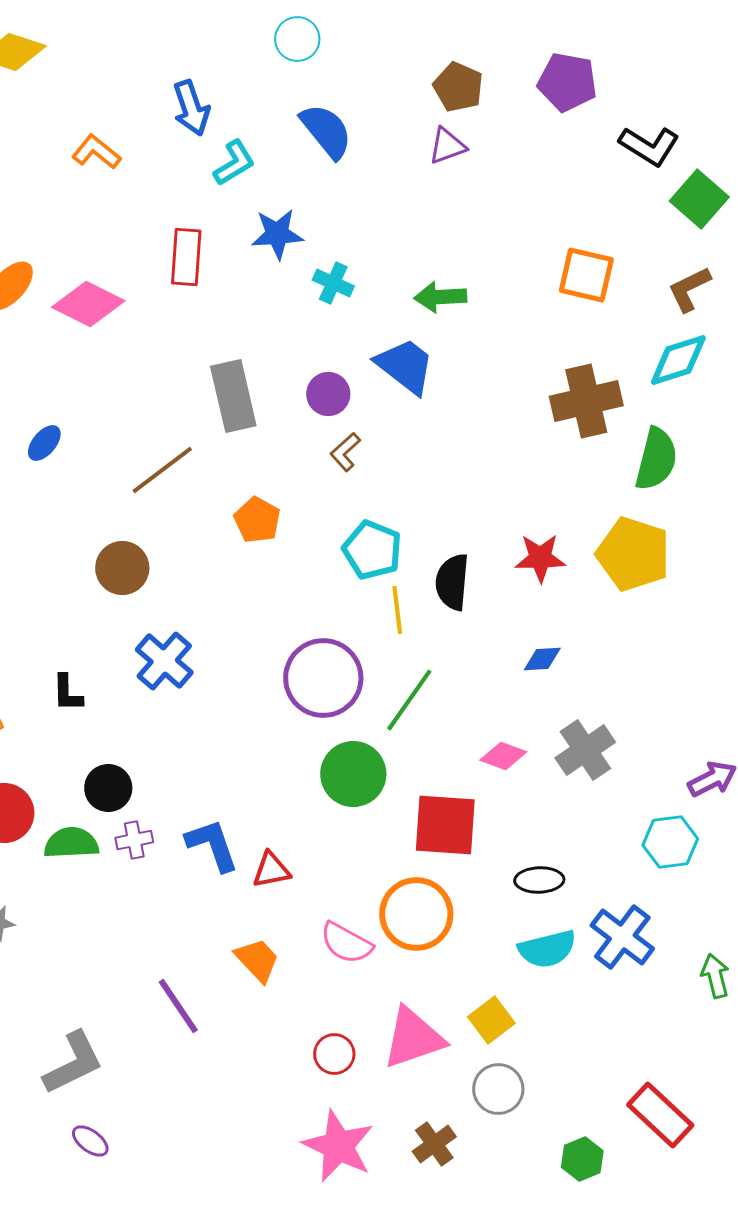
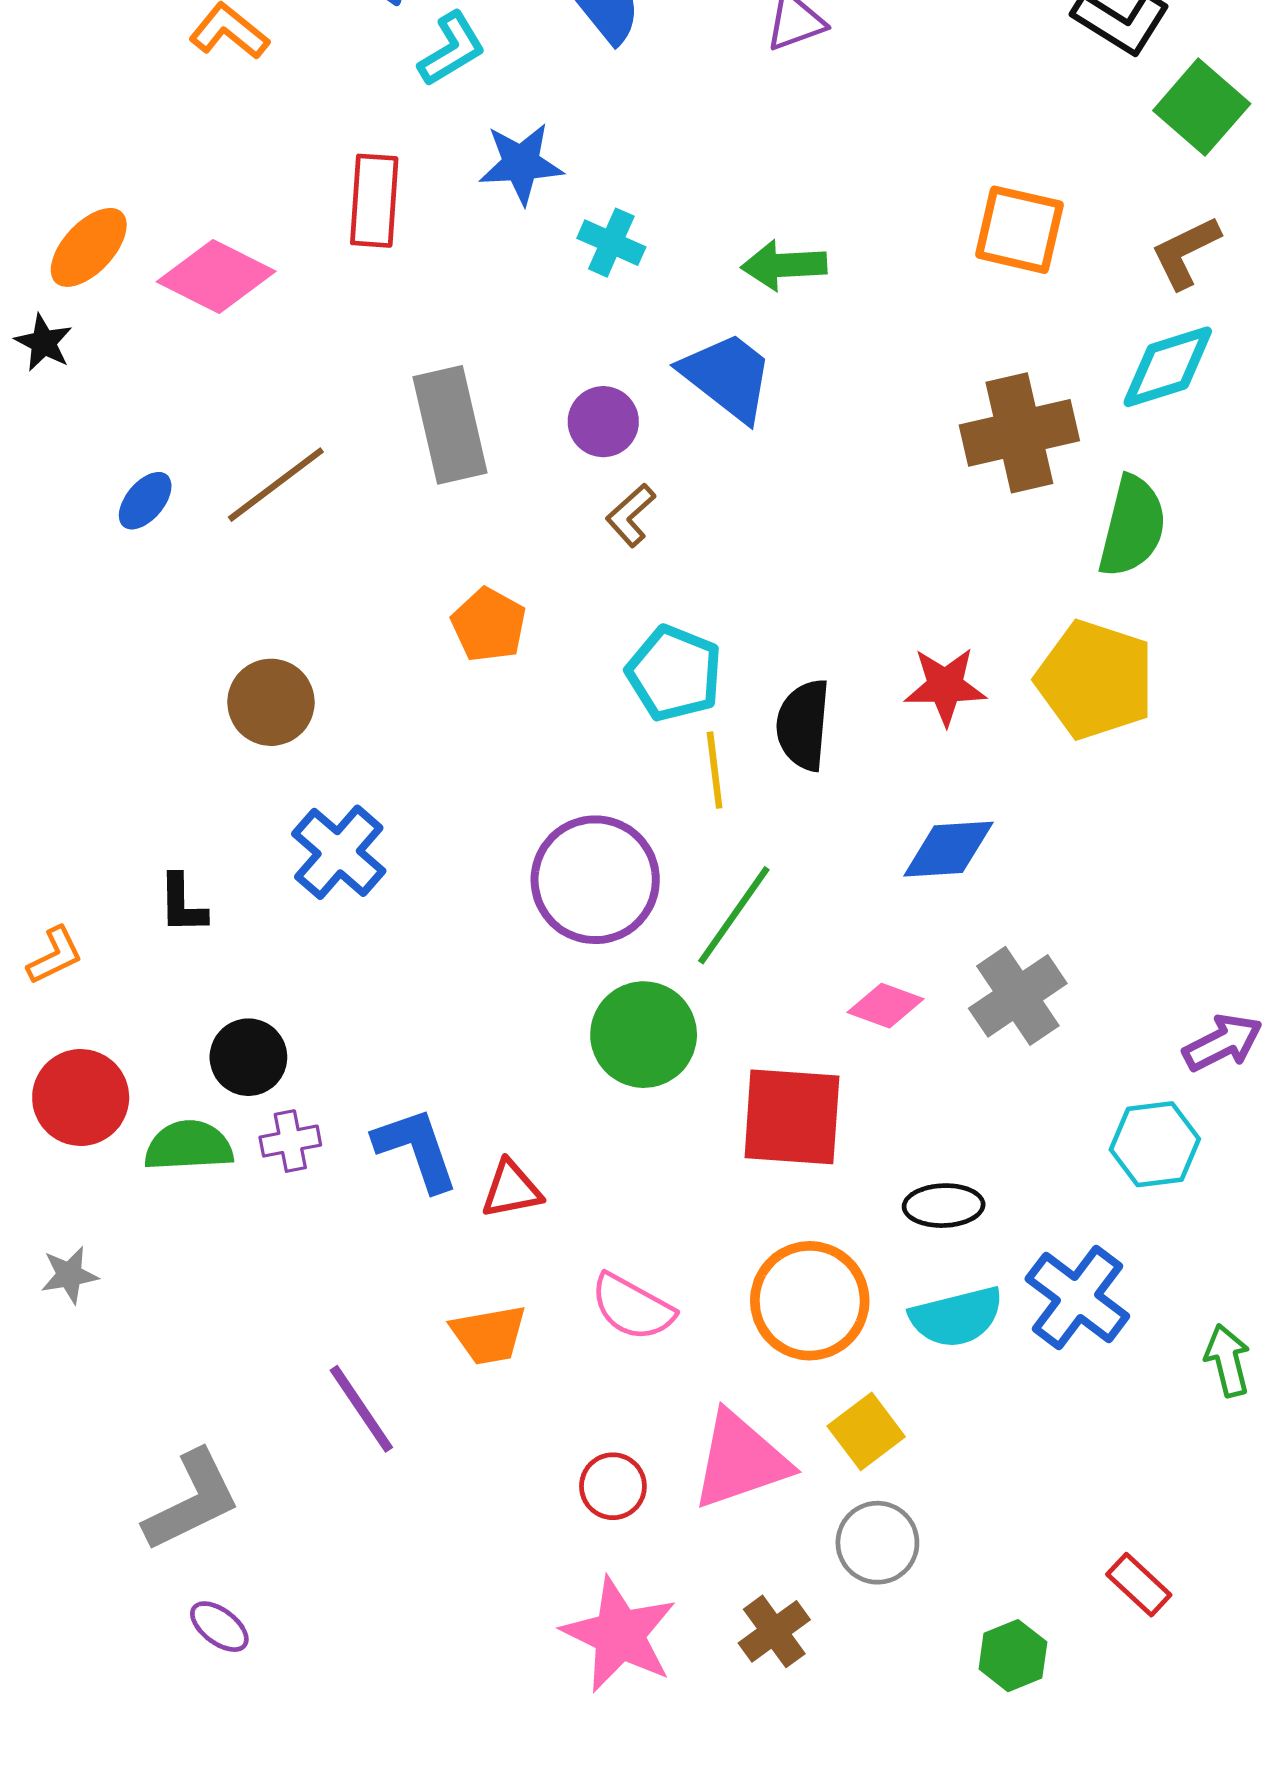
brown line: (162, 470) -> (276, 485), moved
blue diamond: (542, 659) -> (948, 849), size x1.5
orange circle: (416, 914) -> (810, 1301), moved
orange trapezoid: (257, 960) -> (489, 1335), turned 123
red rectangle: (660, 1115) -> (1139, 1585), size x0.6

